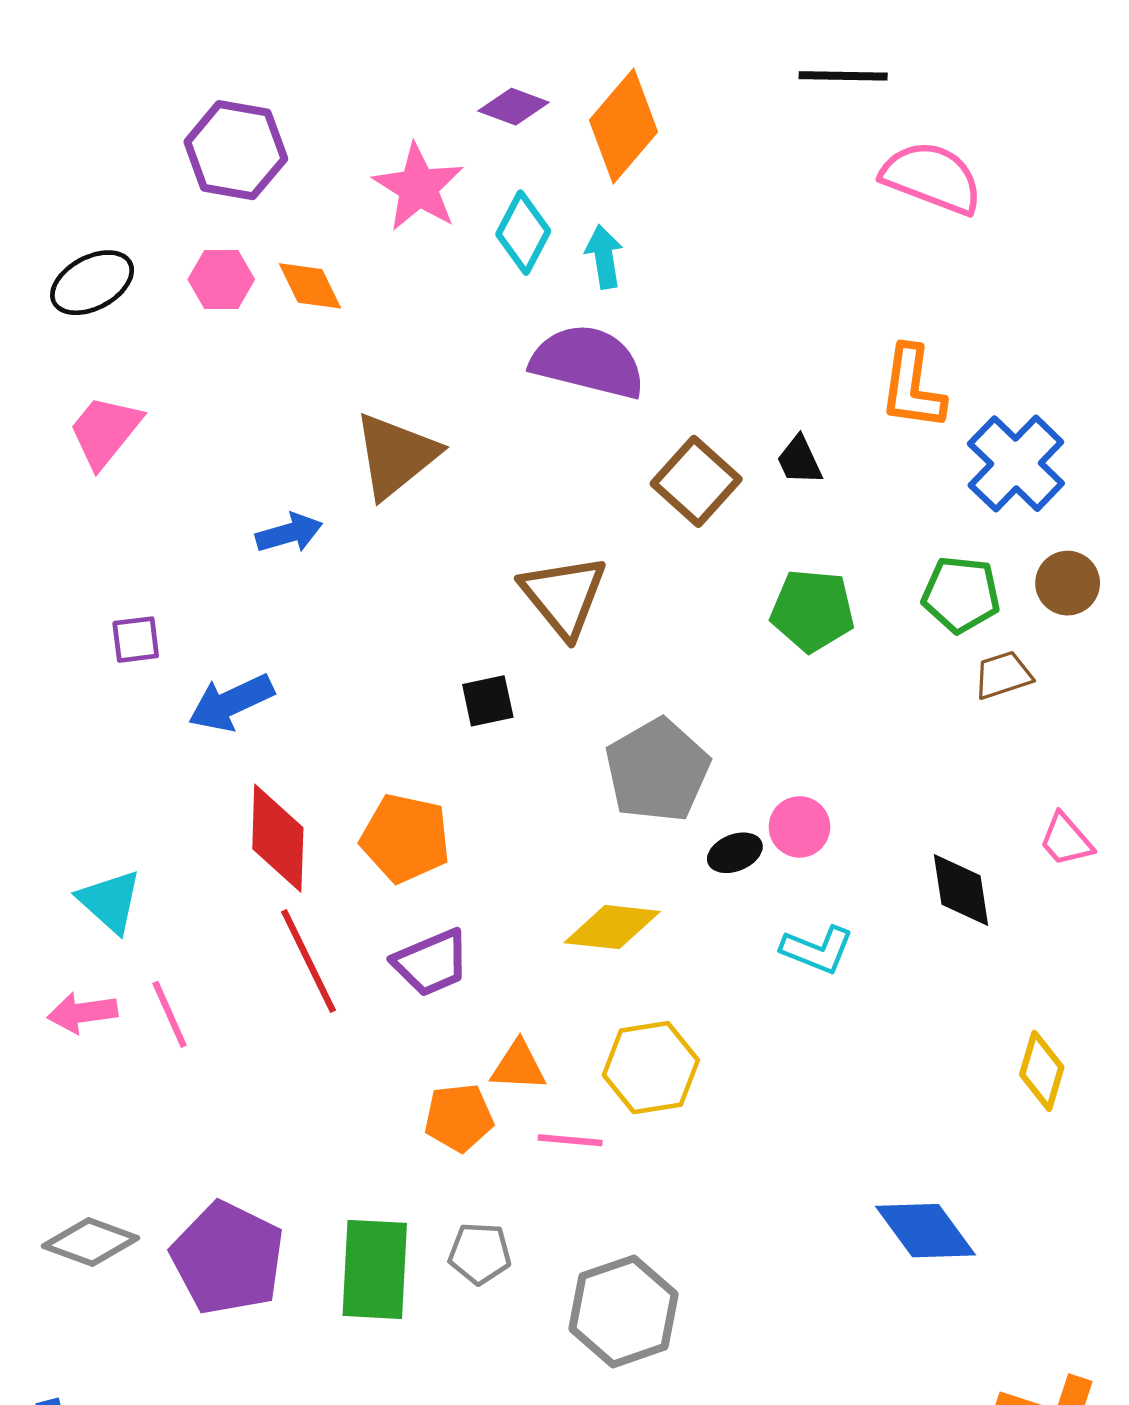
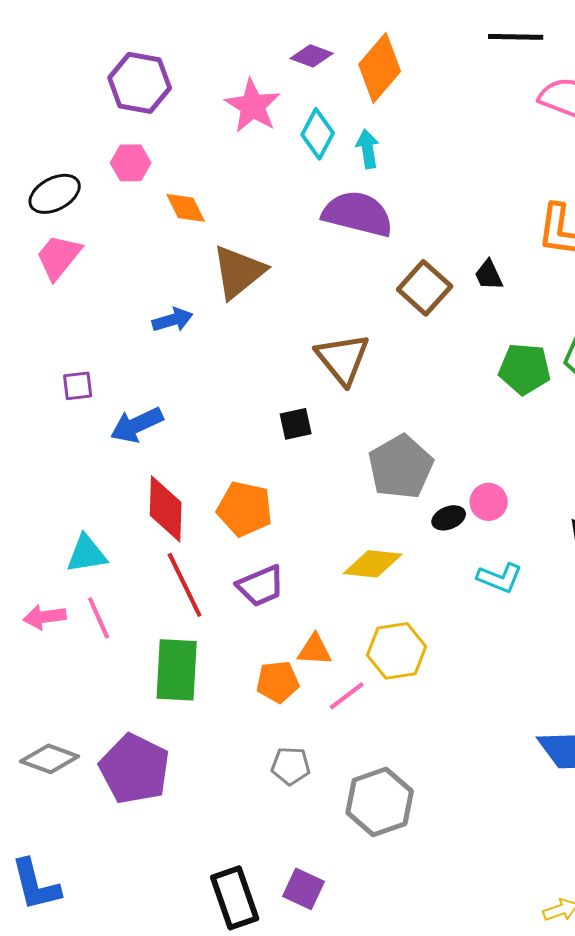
black ellipse: (92, 283) -> (55, 194), moved
orange diamond: (310, 286) -> (186, 208), moved
green pentagon: (812, 611) -> (525, 369), moved
cyan triangle: (110, 901) -> (87, 554), moved, turned -51
pink line: (570, 1140) -> (347, 696), turned -42
green rectangle: (375, 1269) -> (177, 670), moved

